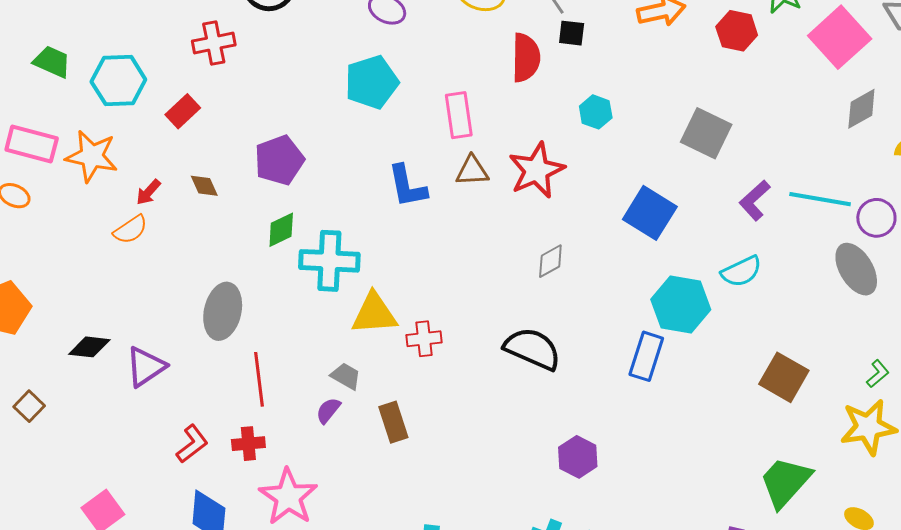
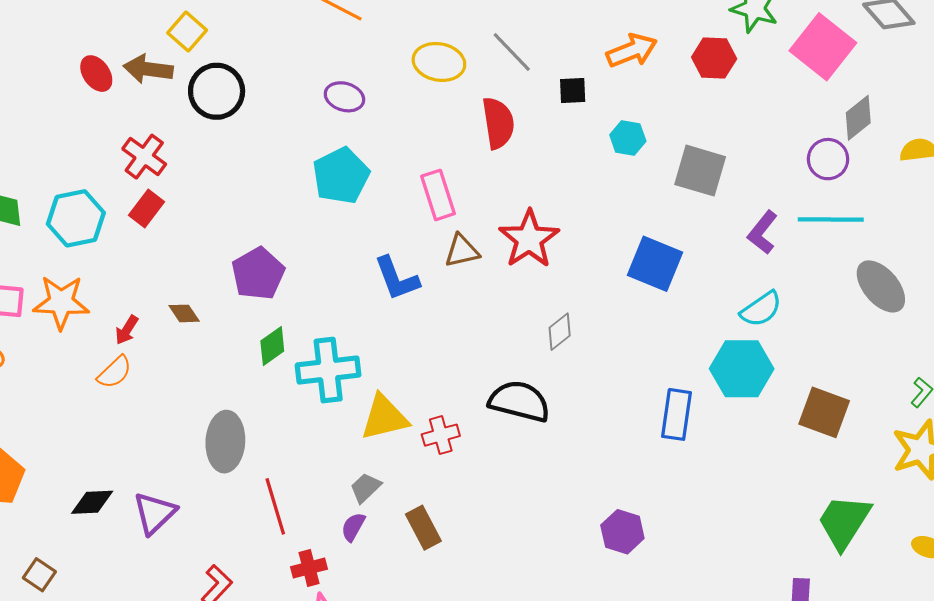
black square: (572, 33) -> (573, 91), moved
red cross: (214, 43) -> (144, 157), moved, turned -33
red rectangle: (183, 111) -> (146, 208), moved
cyan hexagon: (596, 112) -> (628, 138), moved
purple circle: (876, 218) -> (828, 159), moved
cyan hexagon: (681, 305) -> (742, 369), moved
black semicircle: (532, 349) -> (519, 401), moved
gray trapezoid: (346, 376) -> (365, 488), turned -64
red cross: (248, 444) -> (309, 568), moved

